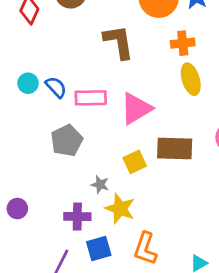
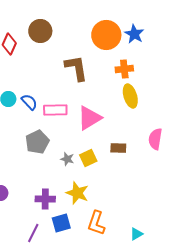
brown rectangle: (175, 149) -> (118, 148), size x0.6
gray star: (100, 185) -> (67, 159), moved

